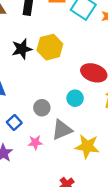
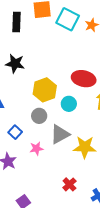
yellow hexagon: (50, 47) -> (45, 90), moved
black star: (22, 49) -> (15, 64), turned 30

